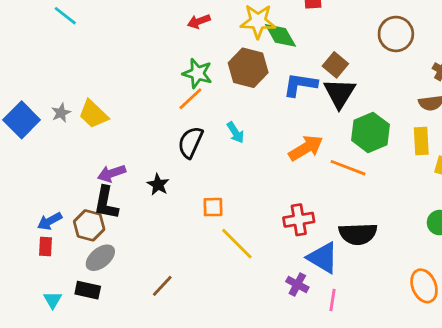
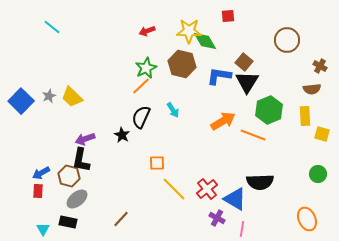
green star: (197, 73) -> (146, 68), turned 30
black star: (158, 185) -> (122, 135), moved
red cross: (299, 220) -> (207, 189), moved, turned -30

